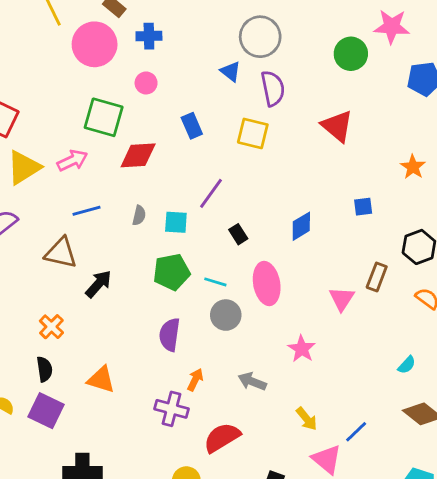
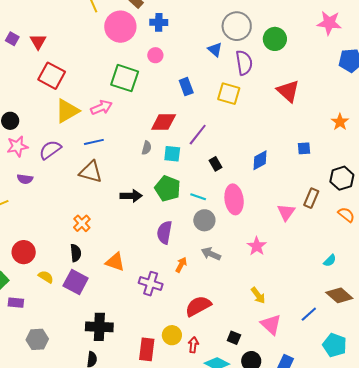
green circle: (351, 54) -> (275, 39), moved
red diamond: (138, 155) -> (164, 122), moved
blue line: (86, 211) -> (94, 142), moved
green pentagon: (172, 272) -> (168, 188), turned 30
black arrow: (98, 284) -> (131, 196), moved, turned 45
gray arrow: (252, 381) -> (211, 254), moved
purple cross: (171, 409) -> (151, 284), moved
blue line: (356, 432) -> (309, 314), moved

